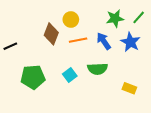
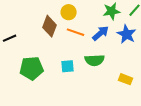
orange line: (78, 40) -> (76, 32), turned 30
blue arrow: (104, 41) -> (101, 33), turned 84
cyan square: (70, 75) -> (68, 66), turned 32

